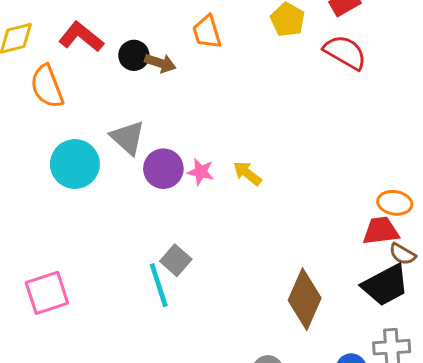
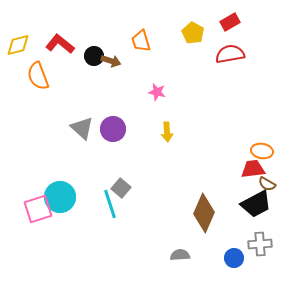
red semicircle: (345, 52) -> (230, 54), turned -40
gray triangle: (128, 138) -> (82, 128), moved
cyan circle: (75, 164) -> (60, 197), moved
pink star: (201, 172) -> (157, 92), moved
yellow arrow: (247, 173) -> (167, 132), turned -132

